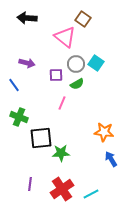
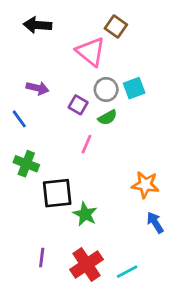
cyan square: (96, 63) -> (134, 88), turned 35
purple square: (56, 75) -> (78, 105), turned 32
green star: (61, 153) -> (85, 214), turned 30

